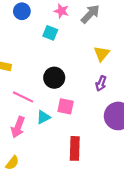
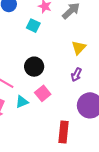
pink square: (66, 106) -> (43, 93), turned 35
red rectangle: (75, 148) -> (63, 132), moved

